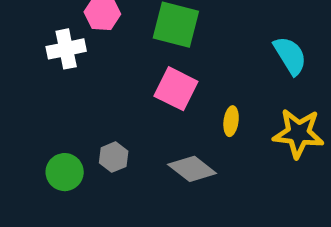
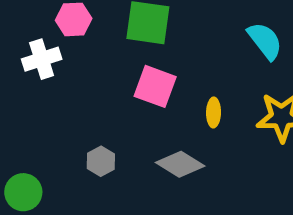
green circle: (65, 172) -> (23, 192), moved

